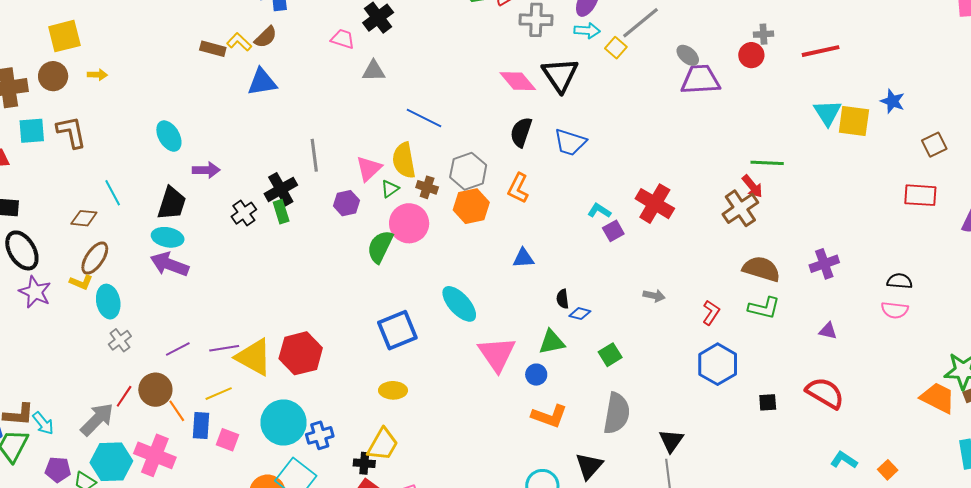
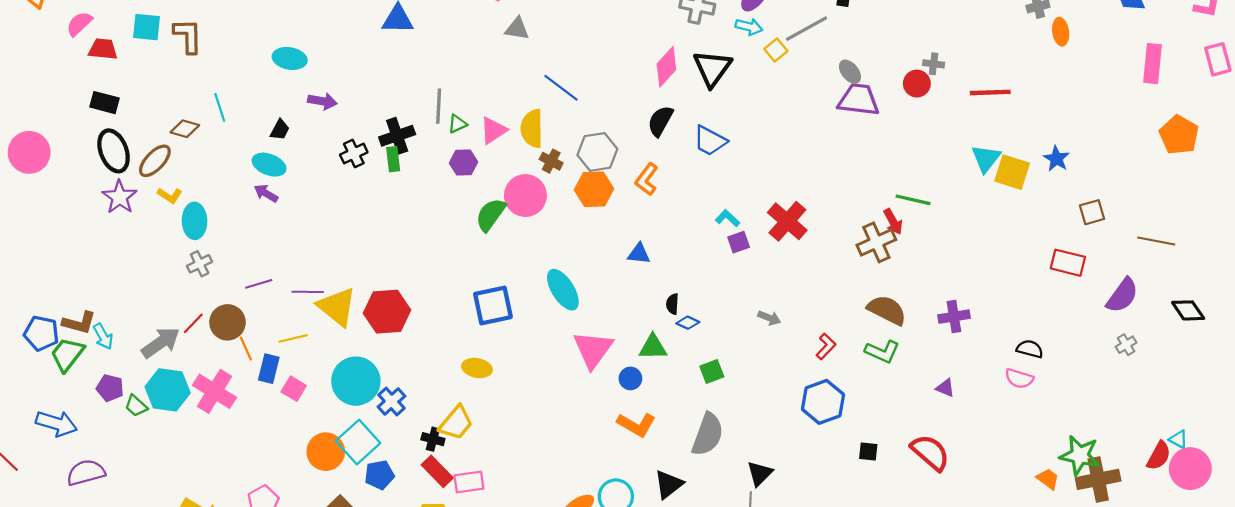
pink diamond: (518, 81) -> (666, 67), turned 72
cyan ellipse: (169, 136) -> (290, 58), turned -60
green triangle: (390, 189) -> (457, 124), moved
black trapezoid: (172, 203) -> (280, 130), size x0.6
brown ellipse: (95, 258) -> (155, 161), moved
purple arrow: (169, 264) -> (266, 193), size x0.6
orange trapezoid: (938, 398) -> (1048, 479), size x0.6
blue cross: (320, 435) -> (391, 401), turned -36

